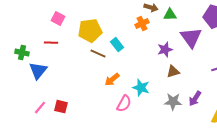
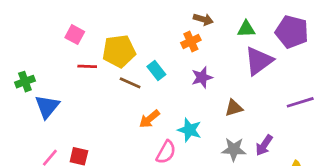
green triangle: (170, 15) -> (246, 29), moved
purple triangle: (191, 38) -> (259, 61), turned 30
red line: (51, 43) -> (87, 66), moved
purple star: (165, 50) -> (202, 77), moved
green cross: (22, 53) -> (25, 82), turned -32

